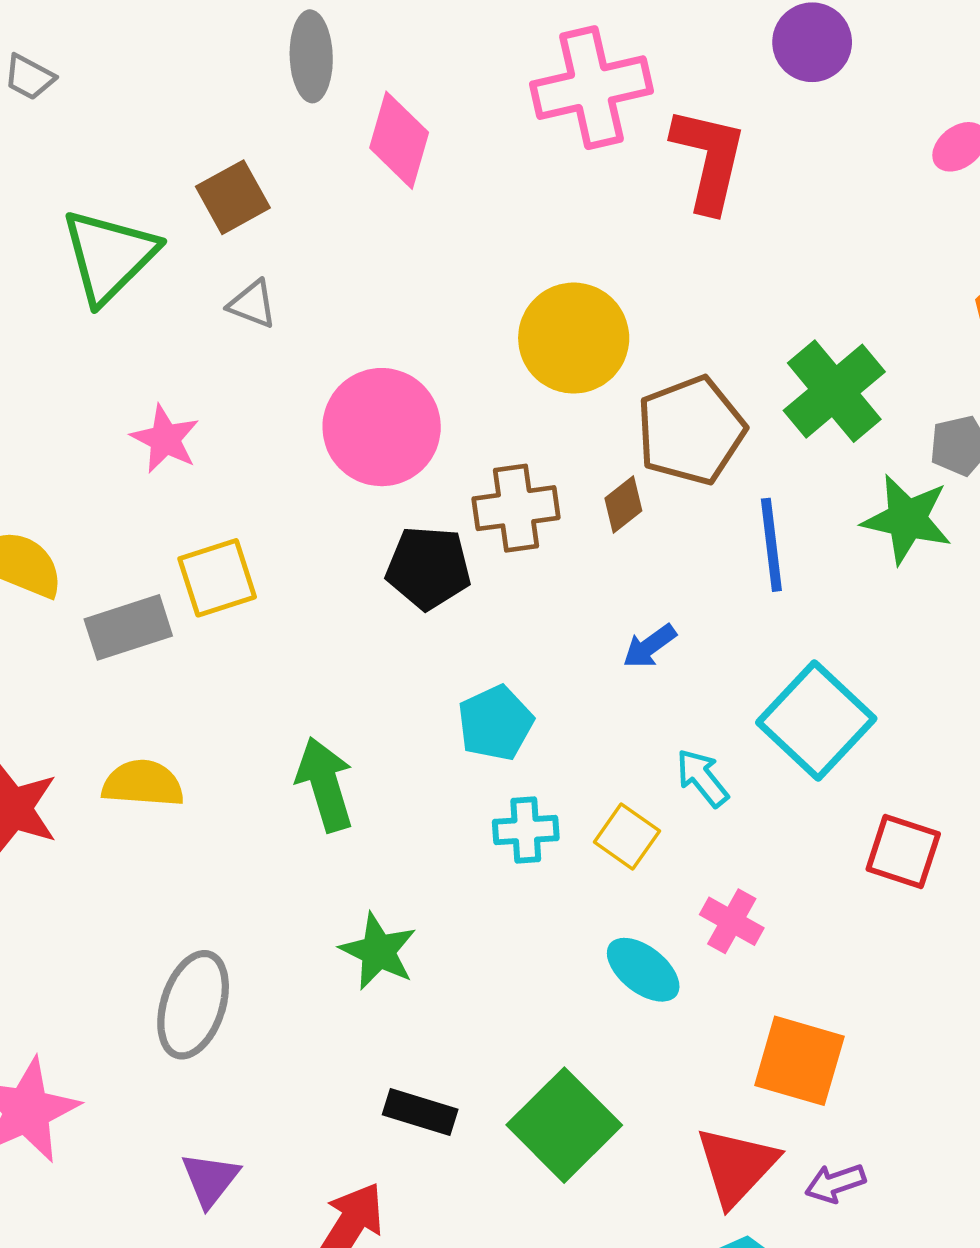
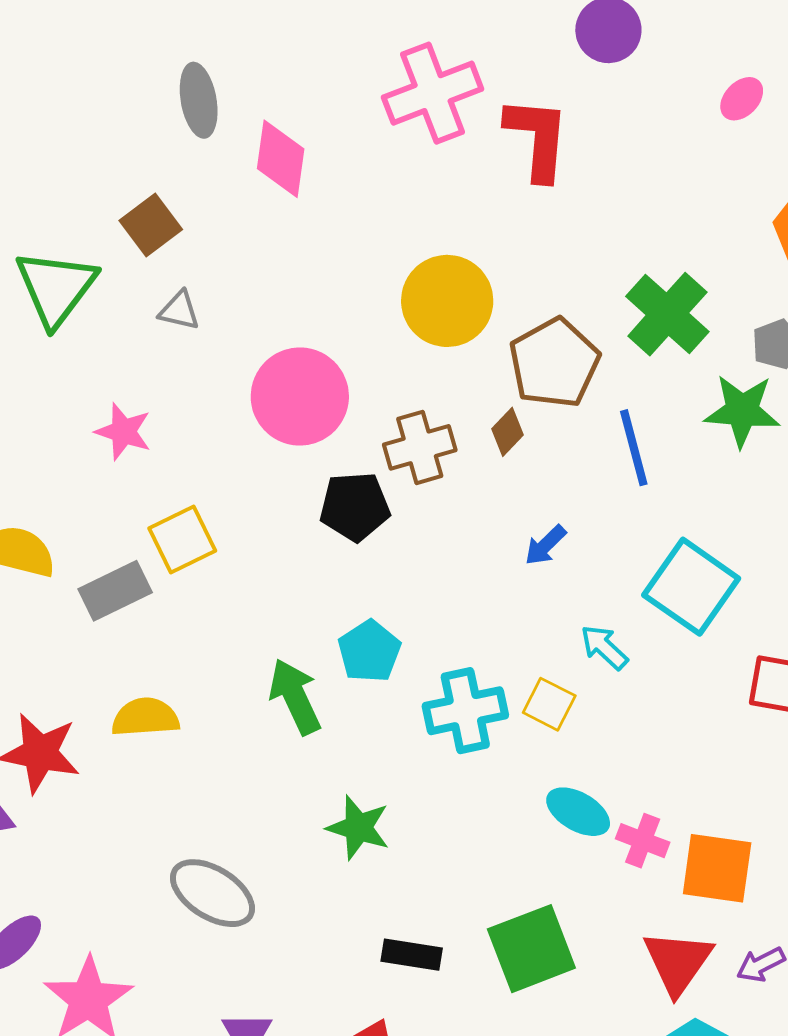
cyan pentagon: (495, 723) -> (369, 651), moved
cyan cross: (526, 830) -> (465, 711), size x1.5
pink cross: (732, 921) -> (643, 841), moved
gray ellipse: (193, 1005) -> (212, 893), turned -68
green square: (564, 1125) -> (531, 949), turned 32

